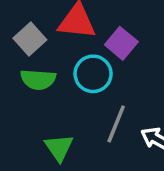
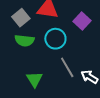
purple square: (121, 43) -> (82, 21), moved
gray line: (116, 124) -> (67, 67), turned -55

